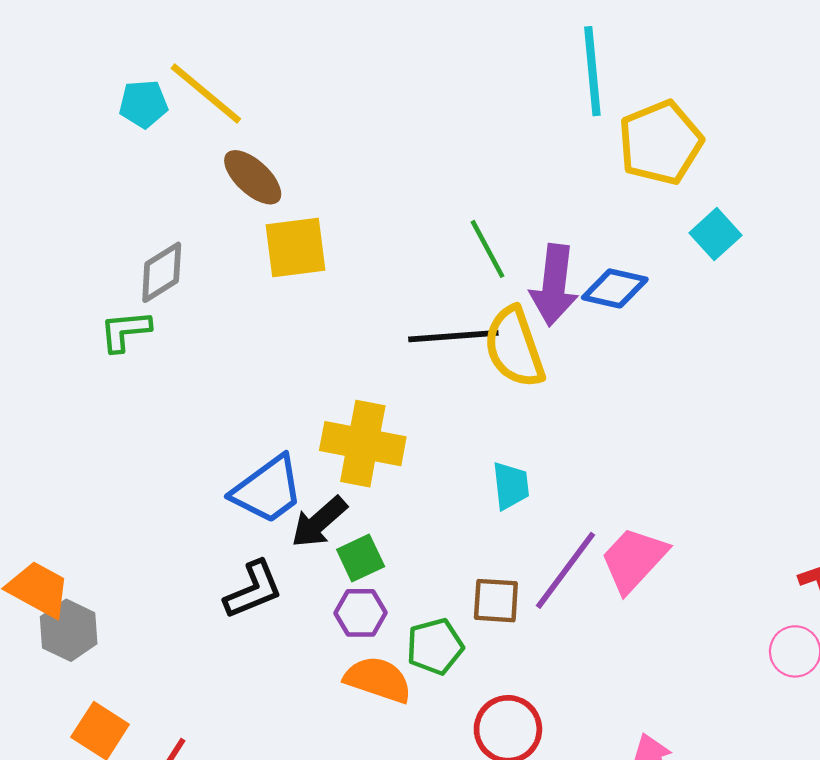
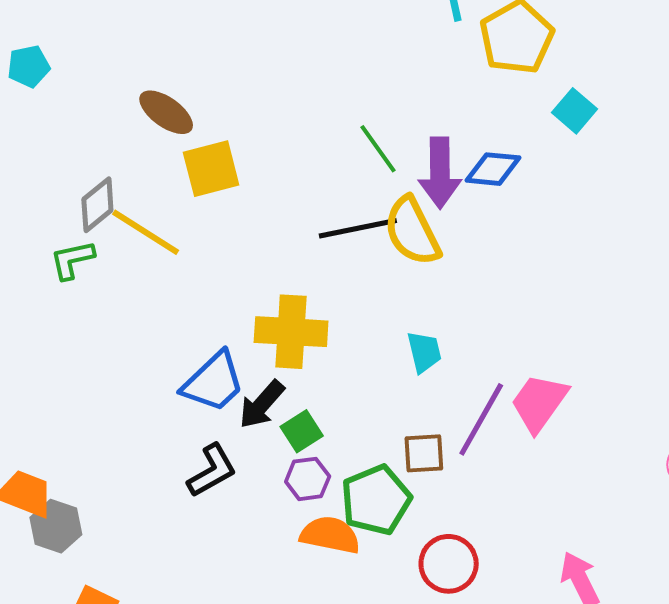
yellow line: (206, 93) -> (146, 232), moved
cyan pentagon: (143, 104) -> (29, 66), moved
green pentagon: (435, 646) -> (376, 500), size x1.4

